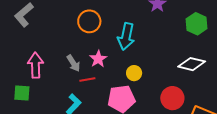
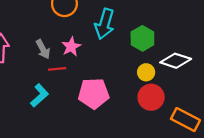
green hexagon: (197, 24) -> (142, 38), moved
yellow circle: (134, 73) -> (146, 72), moved

